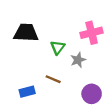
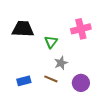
gray star: (78, 60) -> (61, 63), moved
brown line: (53, 79) -> (51, 79), moved

